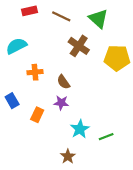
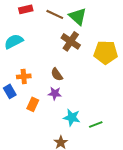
green triangle: (98, 19) -> (78, 16), moved
orange cross: (35, 72) -> (24, 76), moved
cyan star: (80, 129) -> (72, 117), turned -30

